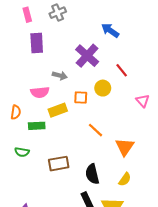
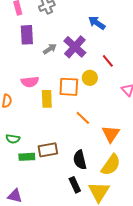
gray arrow: (60, 76) -> (50, 49), moved, turned -48
orange square: (81, 98) -> (69, 87), size x1.5
yellow rectangle: (58, 110) -> (47, 99), turned -72
green rectangle: (37, 126) -> (27, 157), moved
yellow semicircle: (125, 179) -> (111, 165), size x1.6

